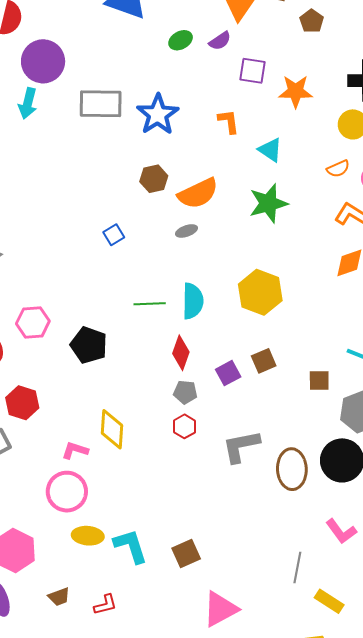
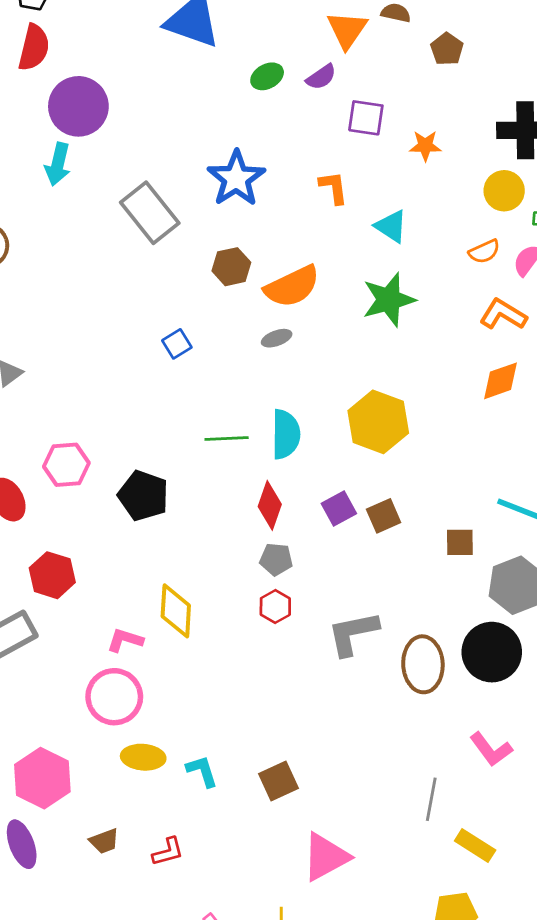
orange star: (296, 91) -> (425, 146), size x0.7
gray rectangle: (101, 104) -> (150, 213), moved, turned 51
purple square: (228, 373) -> (339, 508), moved
cyan L-shape: (131, 546) -> (202, 771), size x0.7

